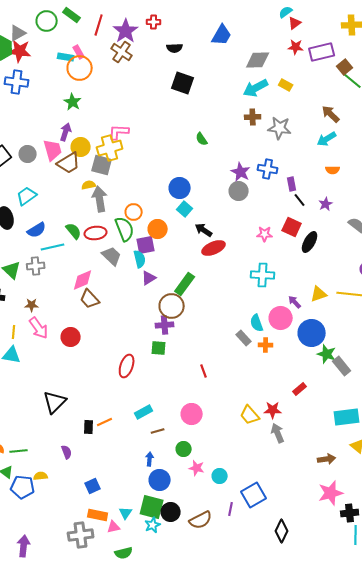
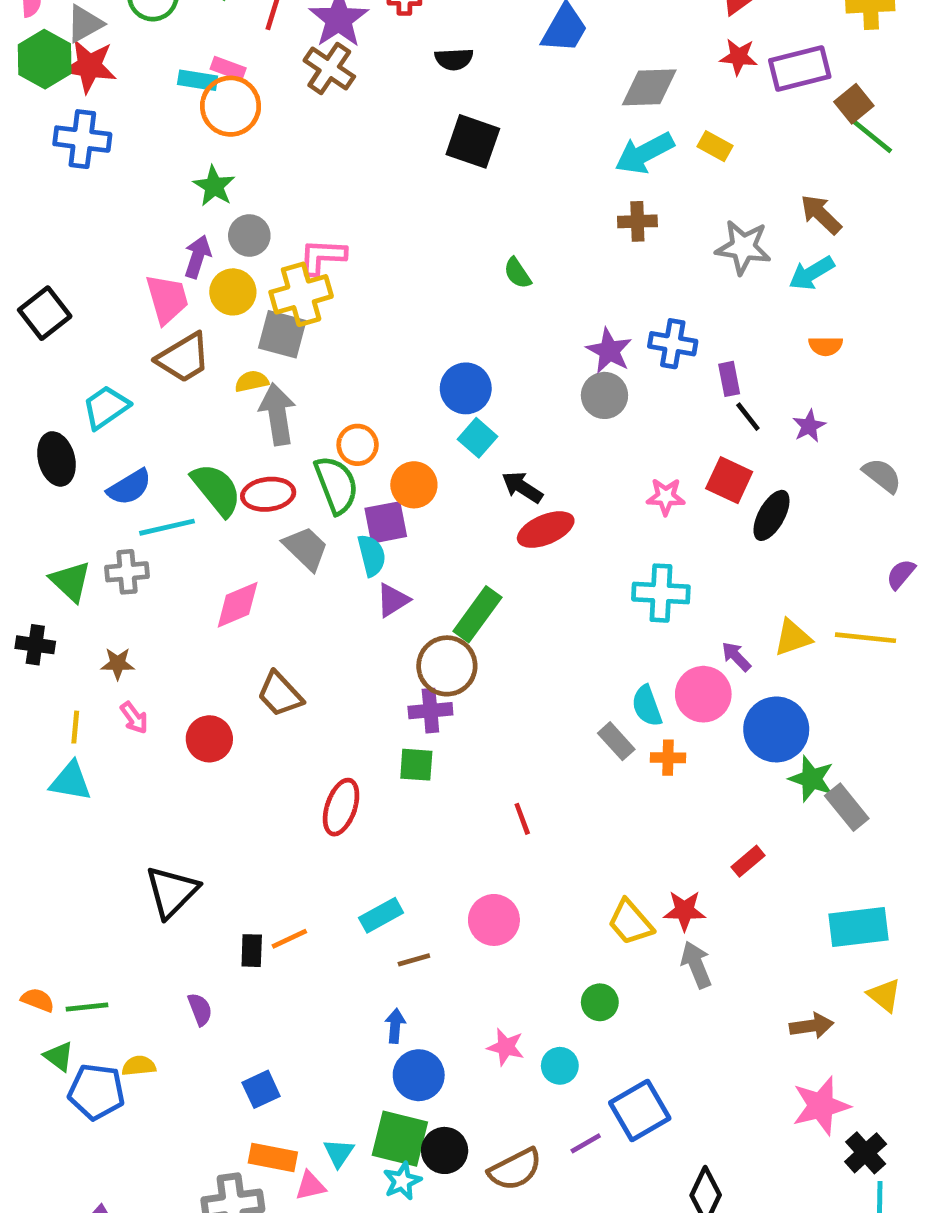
pink rectangle: (79, 52) -> (228, 69), turned -40
gray star: (280, 128) -> (743, 247), moved
gray circle: (28, 154) -> (249, 236), moved
brown trapezoid: (69, 163) -> (183, 358), moved
green semicircle: (74, 231) -> (216, 490), size x1.4
brown trapezoid: (90, 299) -> (280, 694), moved
pink arrow: (39, 328) -> (134, 718), size x0.6
green circle: (184, 449) -> (600, 1002), moved
purple line: (231, 509) -> (586, 1143), turned 48
black cross: (350, 513) -> (866, 1153), turned -36

